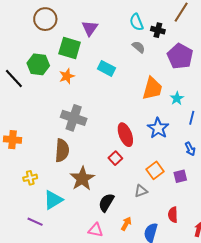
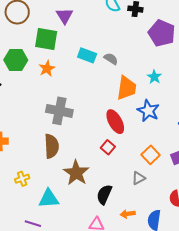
gray semicircle: (139, 47) -> (111, 59), moved
orange trapezoid: (152, 88) -> (126, 88), moved
cyan star: (177, 98) -> (154, 77), moved
cyan triangle: (53, 200) -> (49, 199), turned 35
orange arrow: (126, 224) -> (128, 214), turned -120

